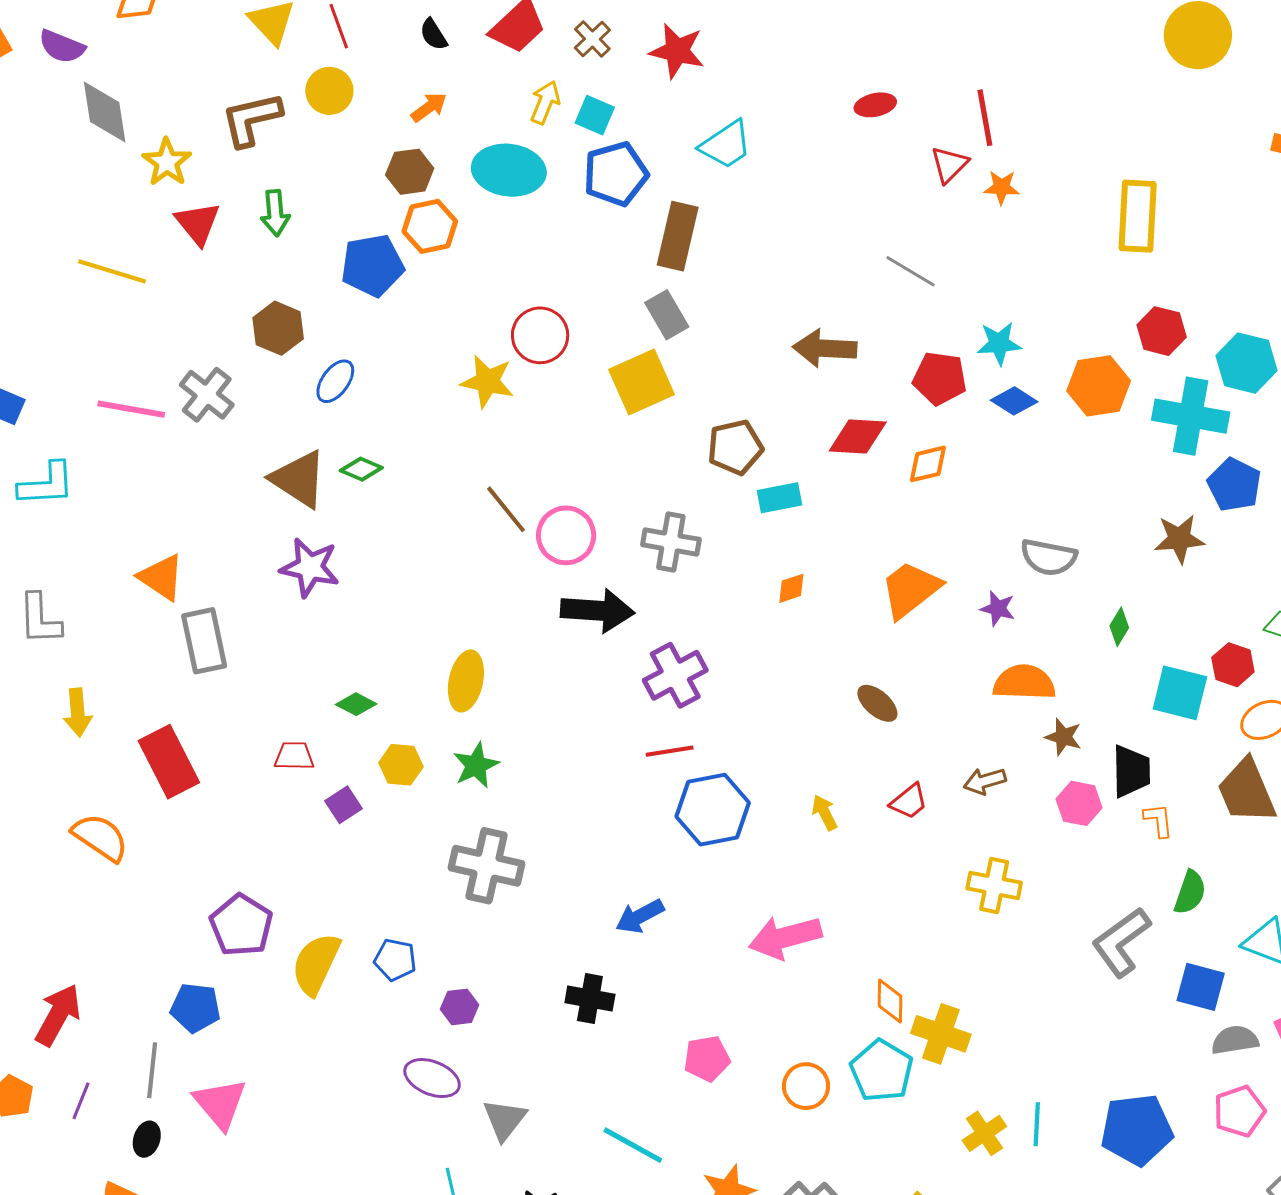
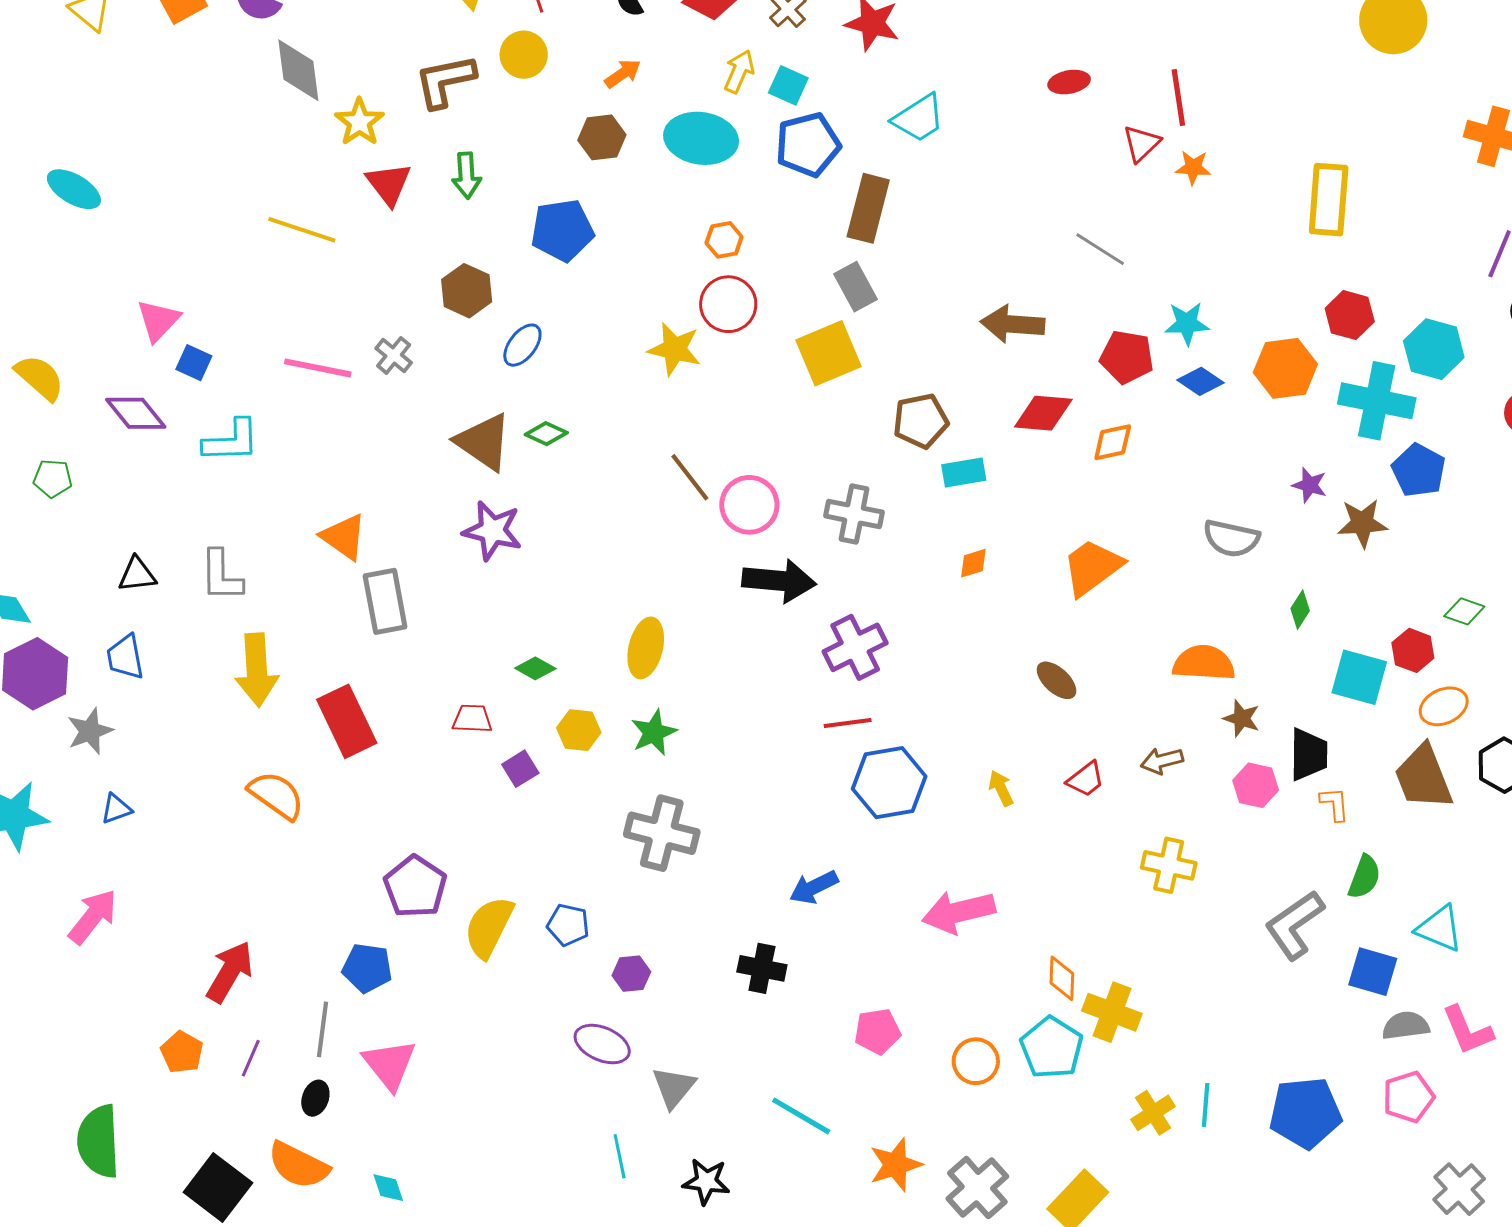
orange hexagon: (430, 226) -> (724, 240), moved, size x0.7
gray cross: (207, 395) -> (394, 355), size x0.7
purple star: (998, 608) -> (1310, 485), moved
yellow arrow: (78, 712) -> (257, 670), size x1.5

